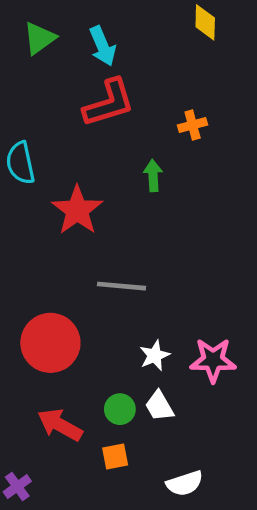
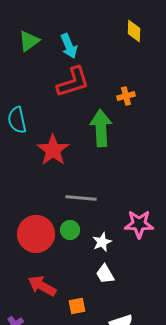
green arrow: (153, 176) -> (101, 128), size x1.8
pink star: (213, 360) -> (139, 224), moved
green circle: (120, 409) -> (70, 230), moved

